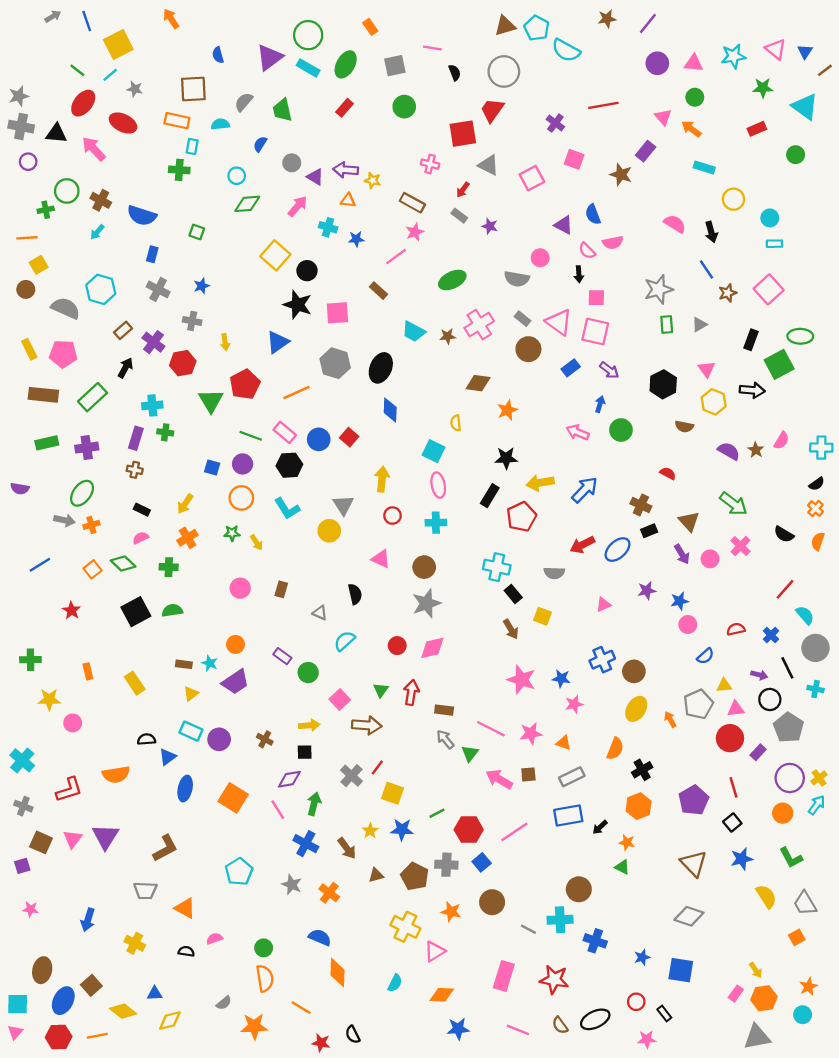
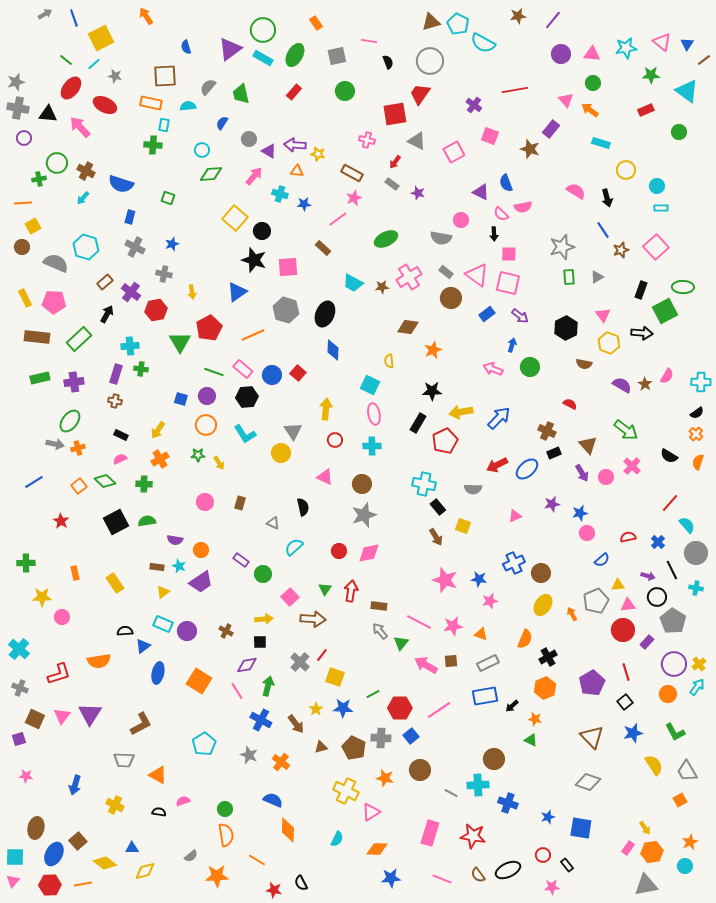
purple semicircle: (20, 489) -> (175, 540), moved

